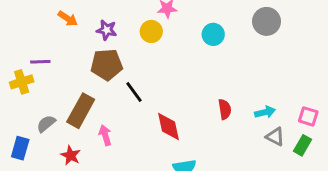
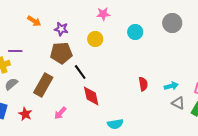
yellow circle: (151, 31) -> (95, 39), moved
gray semicircle: (46, 124) -> (11, 84), moved
red diamond: (169, 127) -> (91, 96), moved
pink arrow: (105, 135) -> (60, 113), moved, turned -120
red star: (71, 155) -> (25, 114), moved

